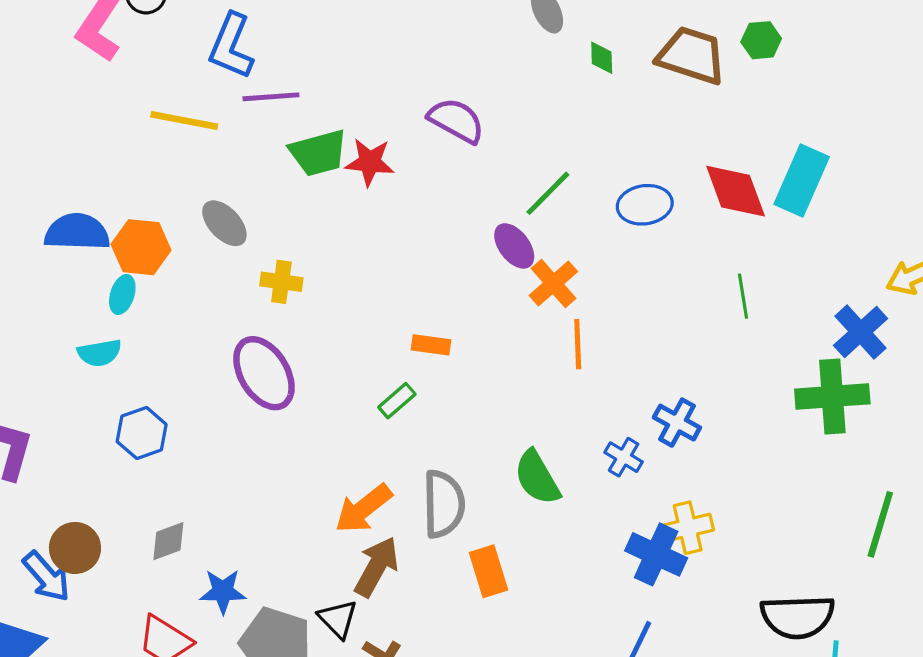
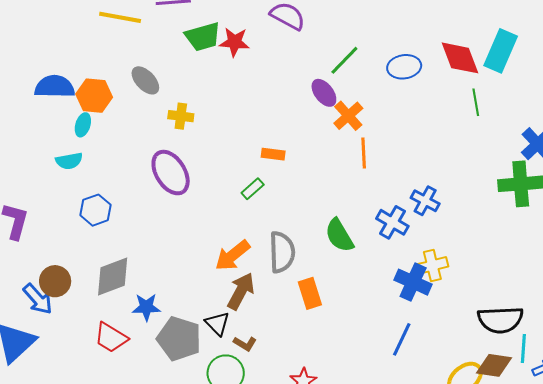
green line: (743, 296) -> (476, 102), moved
blue cross: (624, 457) -> (392, 222), size x1.4
gray diamond: (168, 541) -> (113, 277), size x1.6

